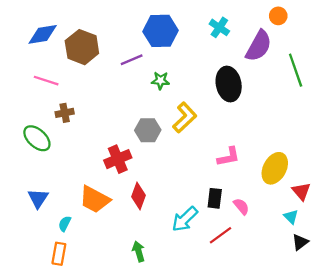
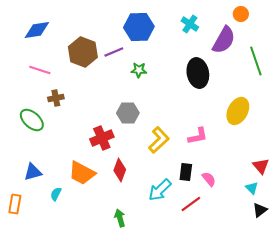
brown hexagon: (82, 47) -> (83, 52), moved
yellow L-shape: (185, 117) -> (159, 140), moved
yellow ellipse: (275, 168) -> (238, 111), moved
blue triangle: (38, 198) -> (33, 172), turned 42
orange rectangle: (59, 254) -> (15, 204), moved

